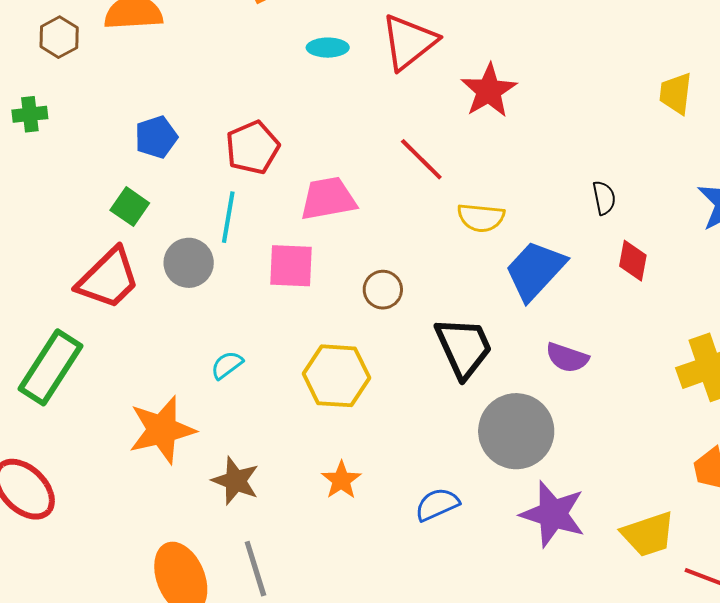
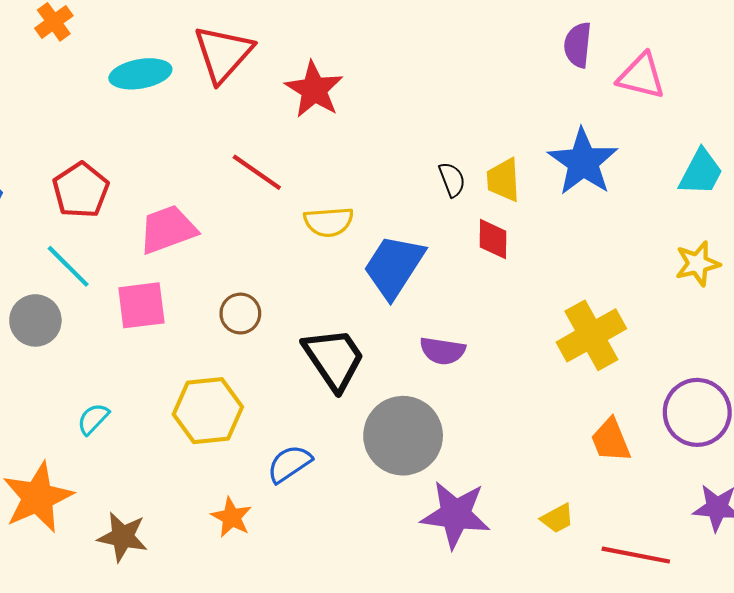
cyan ellipse: (328, 48) -> (140, 74), size x1.4
yellow trapezoid: (676, 93) -> (503, 180), moved
cyan line: (228, 217) -> (68, 266), turned -45
blue semicircle: (437, 504) -> (289, 464), moved
yellow trapezoid: (648, 534) -> (557, 518), size x0.6

